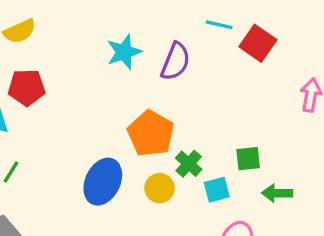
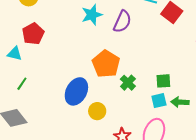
red pentagon: (27, 87) -> (33, 34), turned -30
yellow circle: (160, 188) -> (97, 111), moved
cyan square: (217, 190) -> (159, 101), moved

